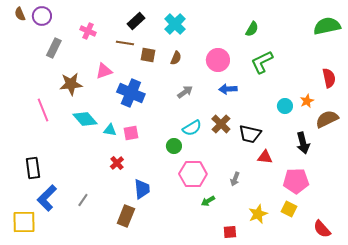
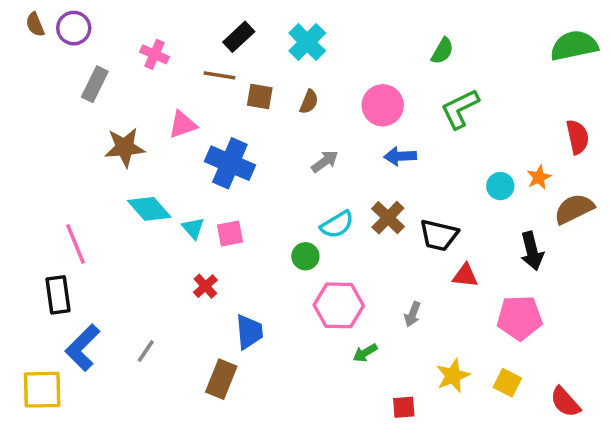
pink line: (43, 110) -> (75, 244), moved
cyan triangle: (110, 130) -> (193, 228), turned 40
yellow square: (289, 209) -> (507, 383), moved

